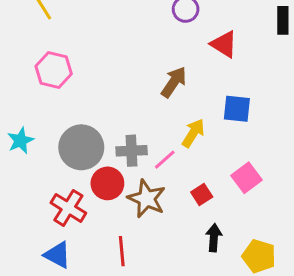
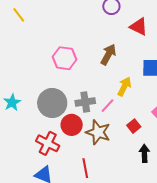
pink hexagon: (54, 70) -> (64, 58), moved

